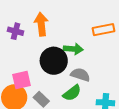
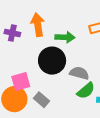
green arrow: (73, 49) -> (65, 37), moved
green semicircle: (72, 93) -> (86, 91), moved

